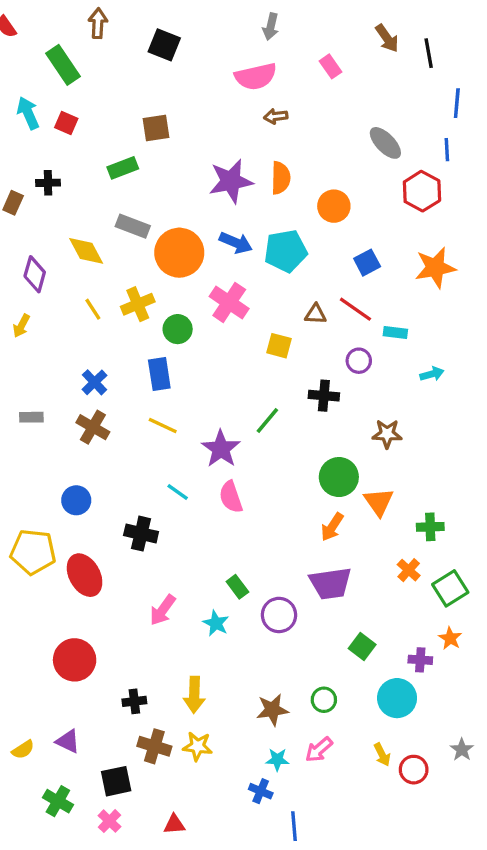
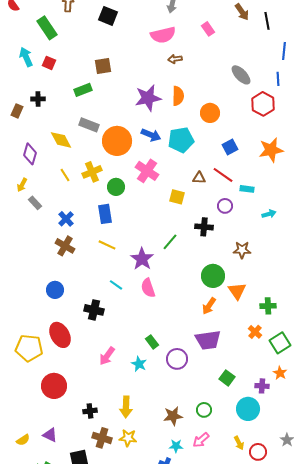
gray rectangle: (31, 417) -> (35, 203), moved, turned 48
yellow pentagon: (33, 552) -> (29, 348), moved

